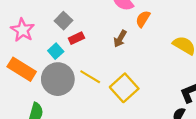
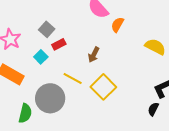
brown arrow: (120, 39) -> (94, 55), moved
gray circle: (58, 79) -> (50, 98), moved

